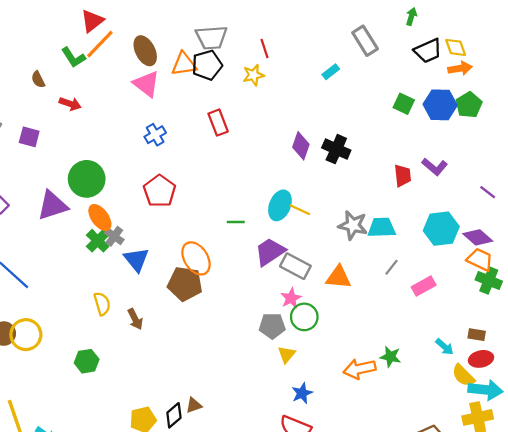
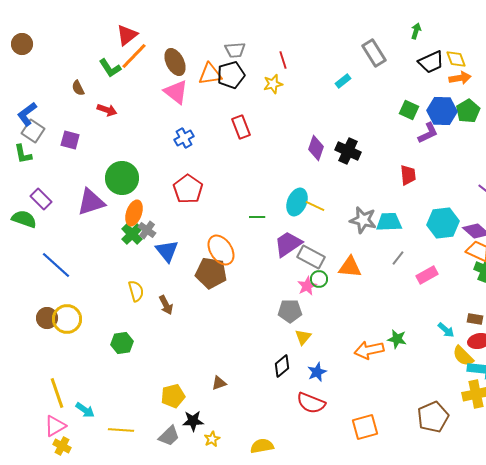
gray trapezoid: (211, 37) -> (235, 50), size x0.7
purple L-shape: (435, 167) -> (428, 133), moved, turned -65
orange ellipse: (100, 218) -> (134, 213), turned 55
green circle: (304, 317) -> (319, 279), moved, size x0.7
black diamond: (174, 415) -> (282, 366), moved

